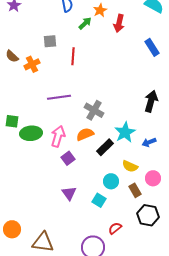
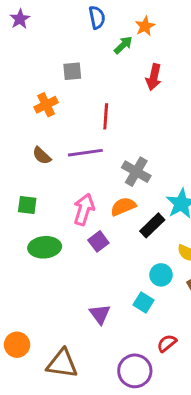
red arrow: (119, 23) -> (154, 77), moved
brown semicircle: (12, 56) -> (42, 156), moved
red line: (73, 56) -> (106, 116), moved
green square: (12, 121) -> (27, 205), moved
green ellipse: (31, 133) -> (45, 247), moved
purple triangle: (69, 193) -> (100, 314), moved

